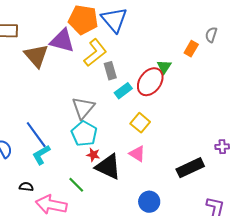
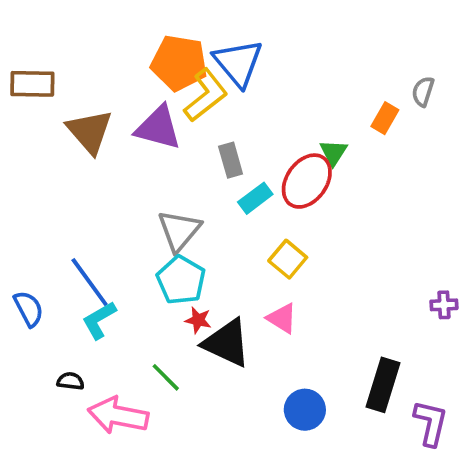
purple triangle: (62, 41) -> (158, 128), moved
yellow L-shape: (95, 53) -> (206, 95), moved
black rectangle: (190, 168) -> (383, 385), moved, turned -48

